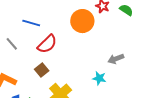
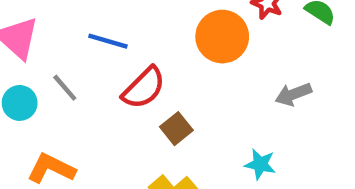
gray arrow: (116, 59) -> (293, 94), moved
brown square: (42, 70) -> (176, 129), moved

